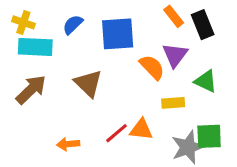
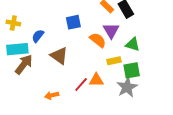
blue semicircle: (73, 25) -> (38, 36), moved
blue square: (118, 34) -> (73, 22), size x0.7
cyan rectangle: (35, 47) -> (17, 49), moved
green square: (209, 136) -> (132, 70), moved

